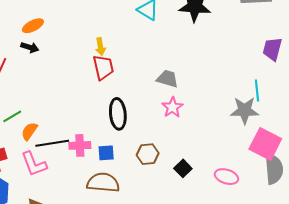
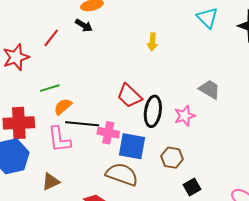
red trapezoid: (103, 67) -> (129, 96), moved, turned 132
pink star: (172, 107) -> (185, 116), moved
blue square: (106, 153) -> (132, 146), size x1.6
black square: (183, 168) -> (192, 187), moved

